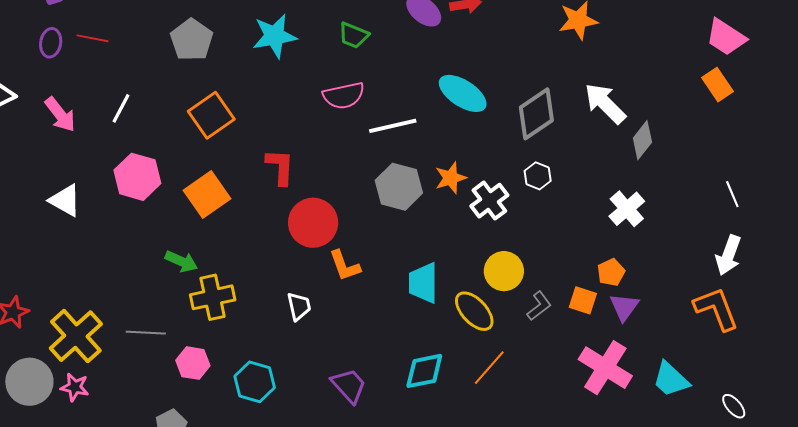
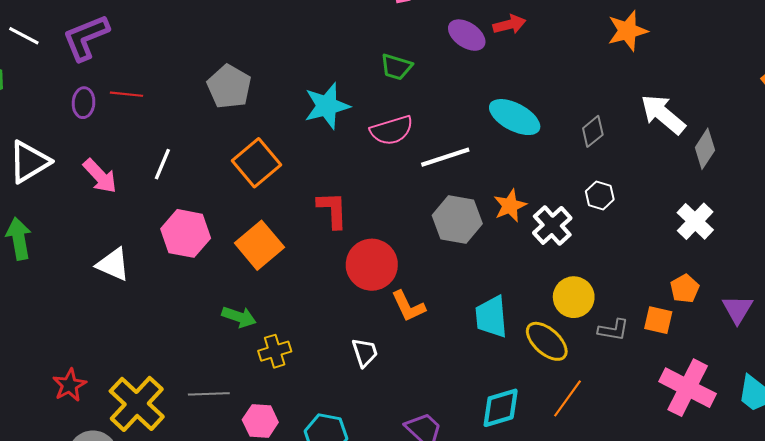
cyan star: (275, 36) -> (327, 106), moved
gray diamond: (536, 114) -> (593, 131), size x0.6
yellow cross: (213, 297) -> (275, 351), size x0.7
gray L-shape: (539, 306) -> (613, 330), turned 52
purple triangle: (624, 307) -> (738, 309), moved

